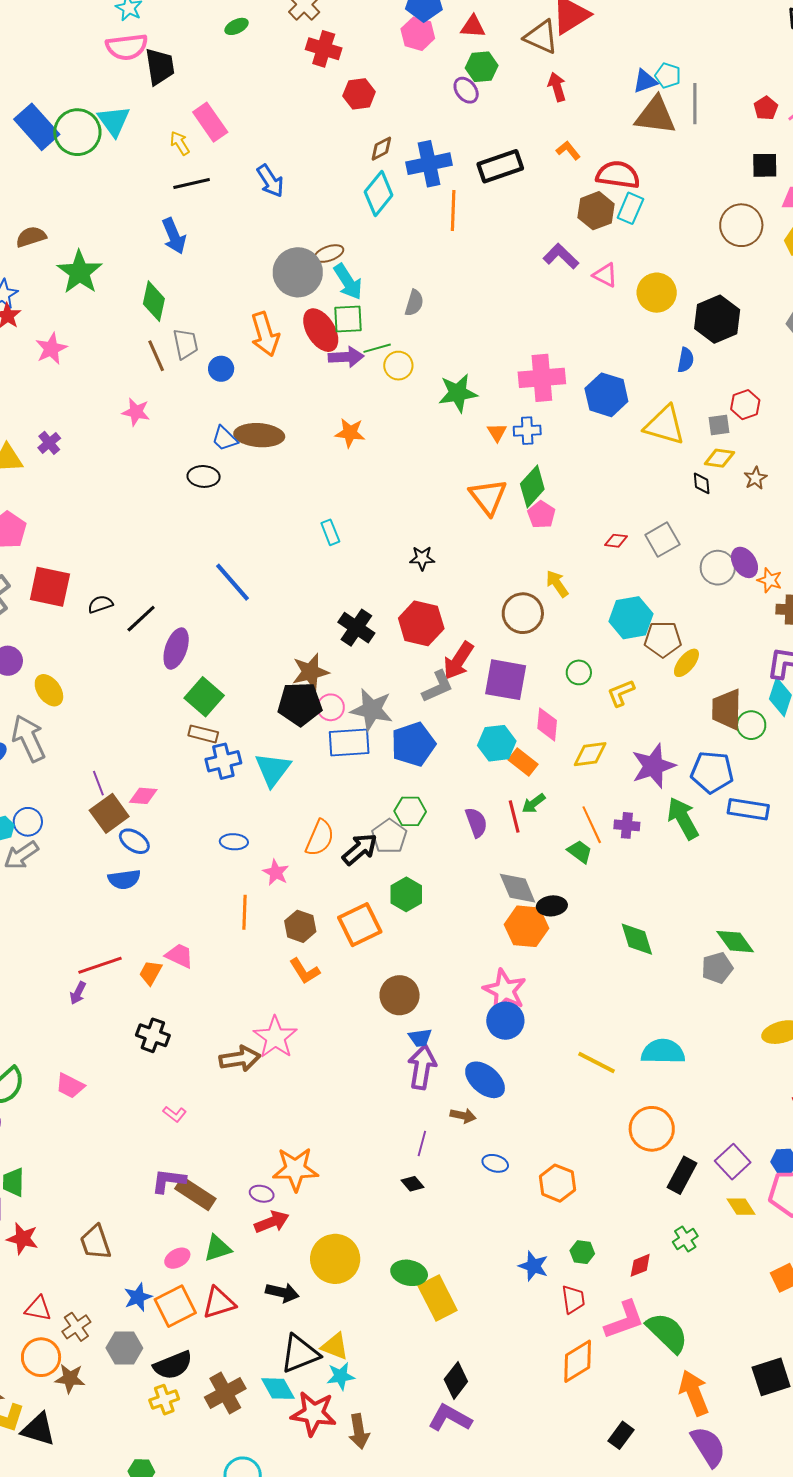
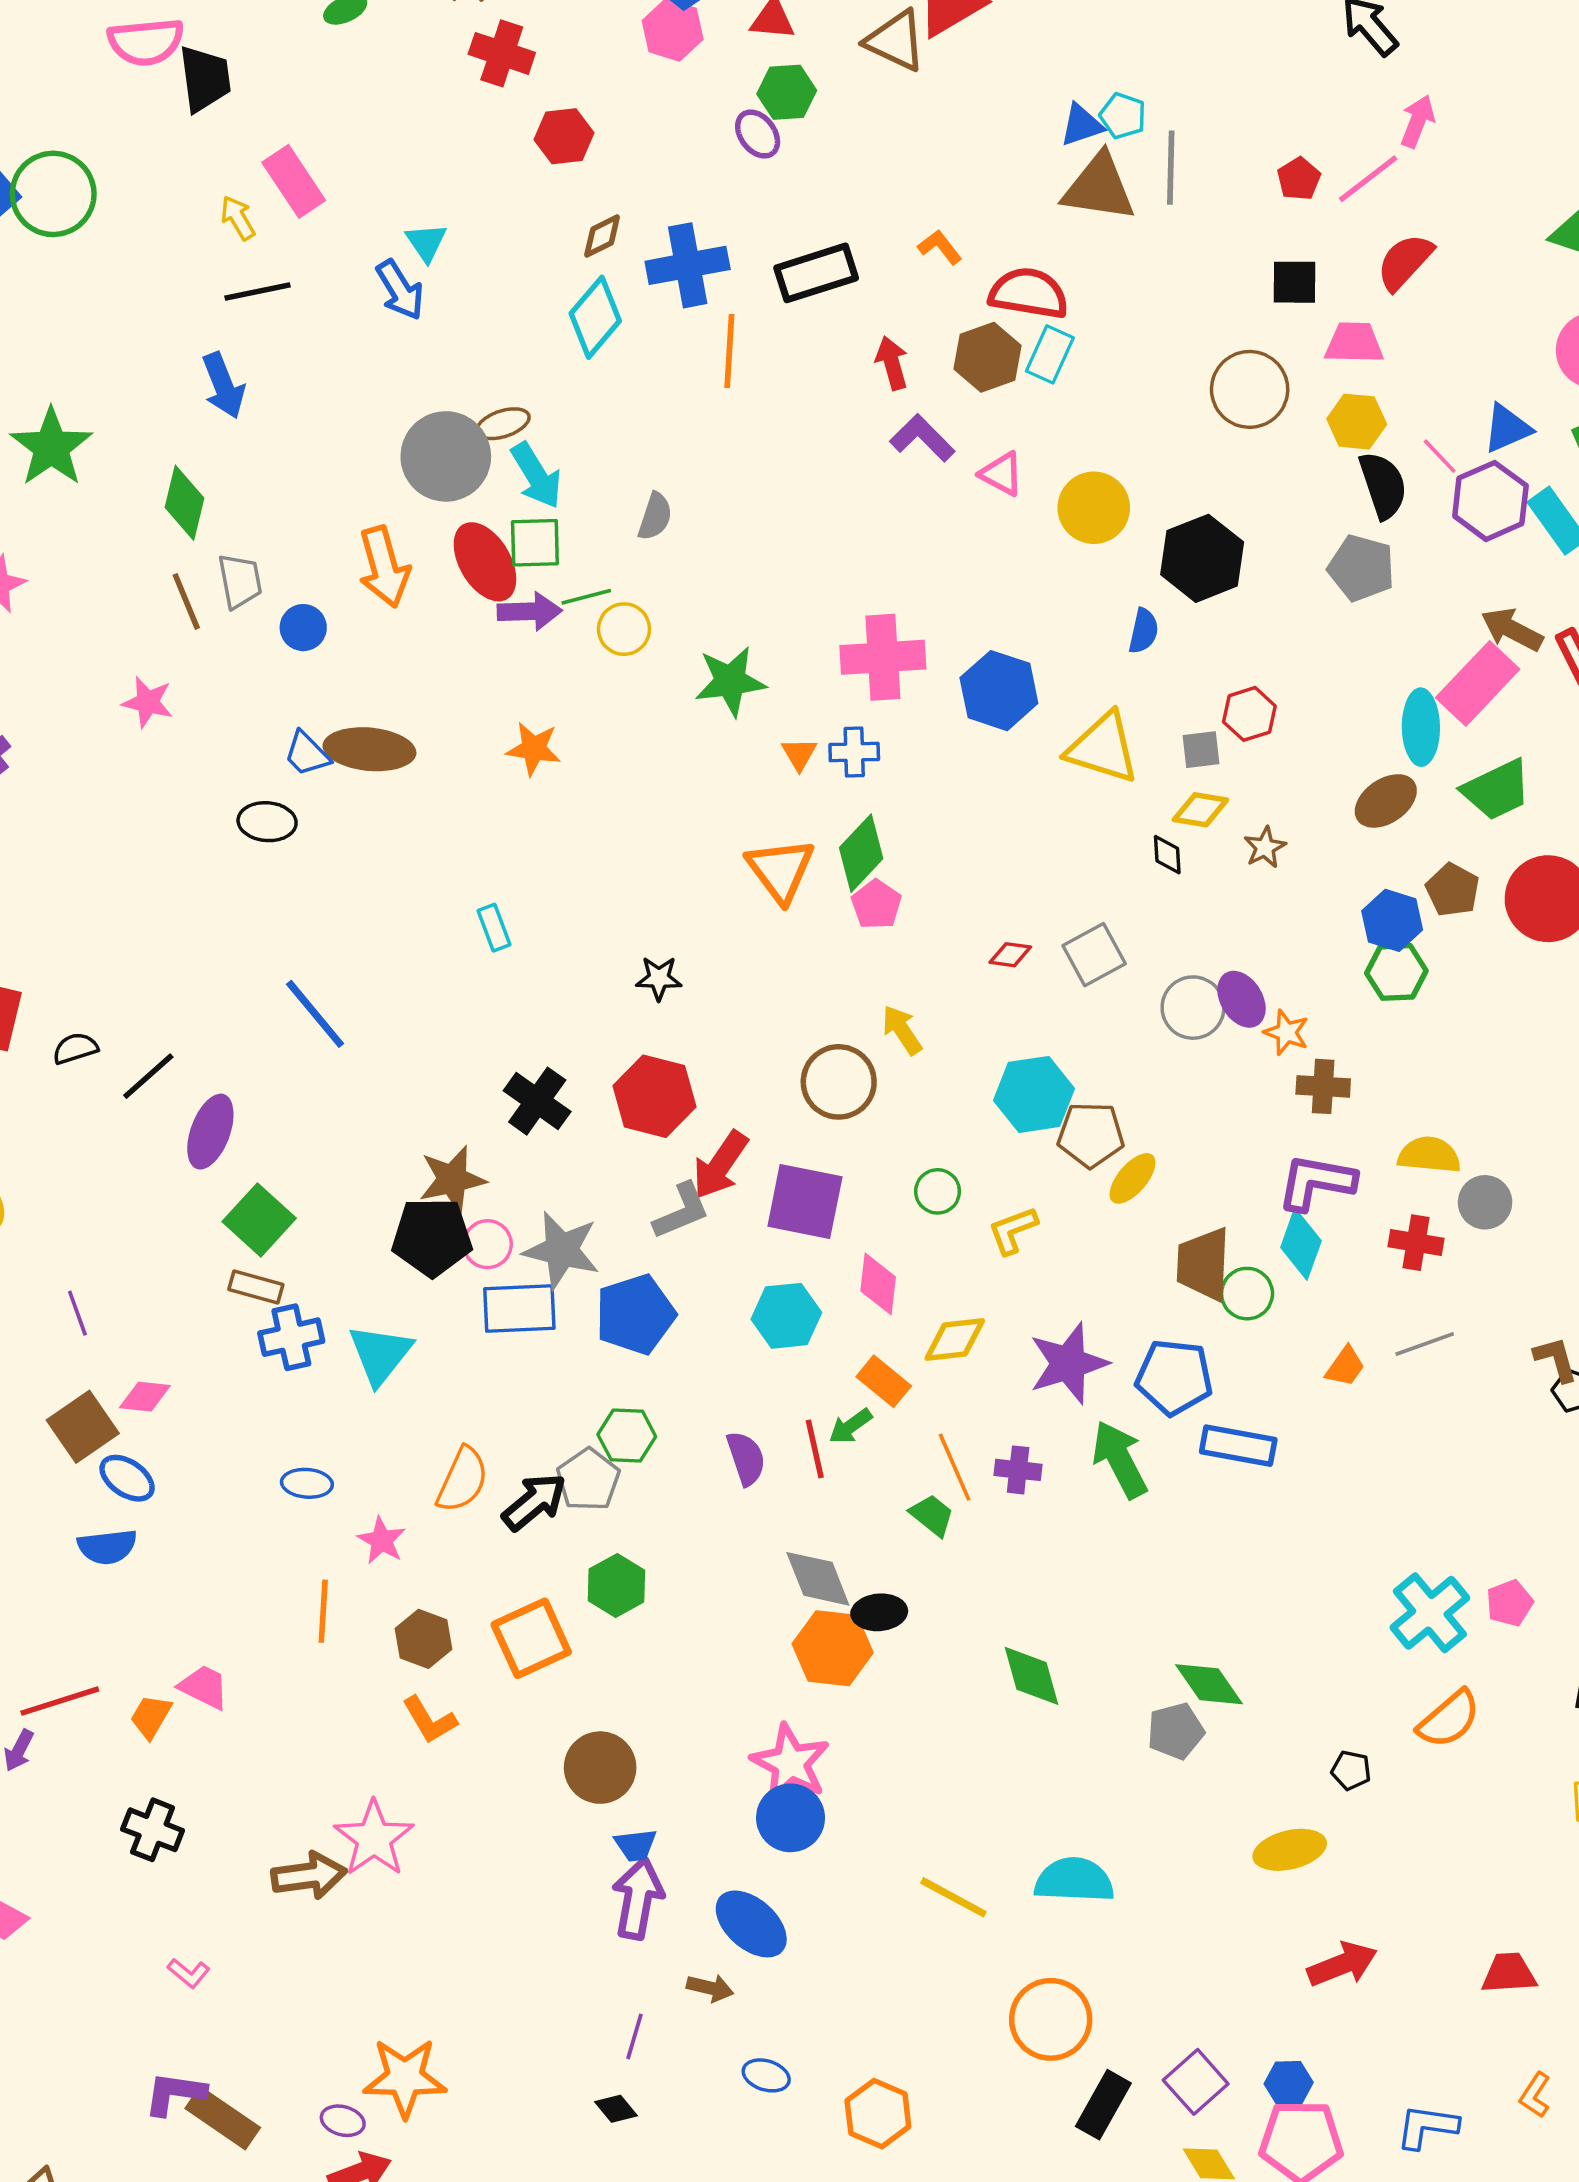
red arrow: (557, 87) -> (892, 363), moved
cyan triangle: (114, 121) -> (426, 242), moved, size x0.7
orange rectangle: (523, 762) -> (884, 1381), moved
purple line: (98, 783) -> (77, 1313), moved

